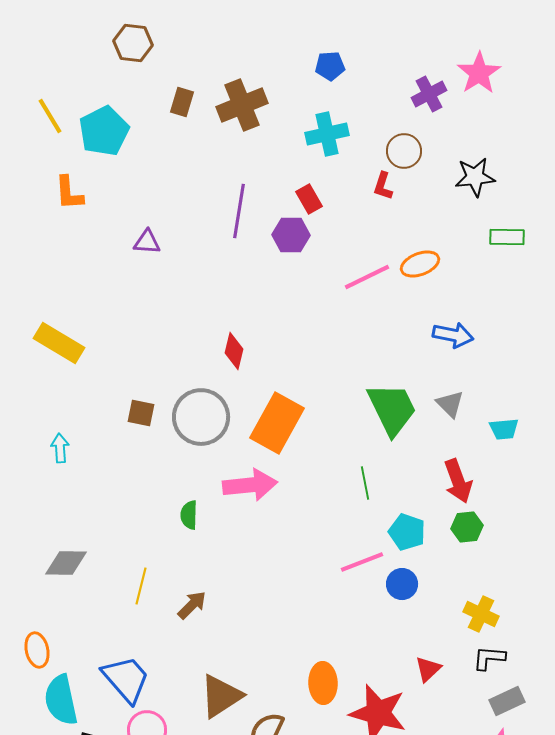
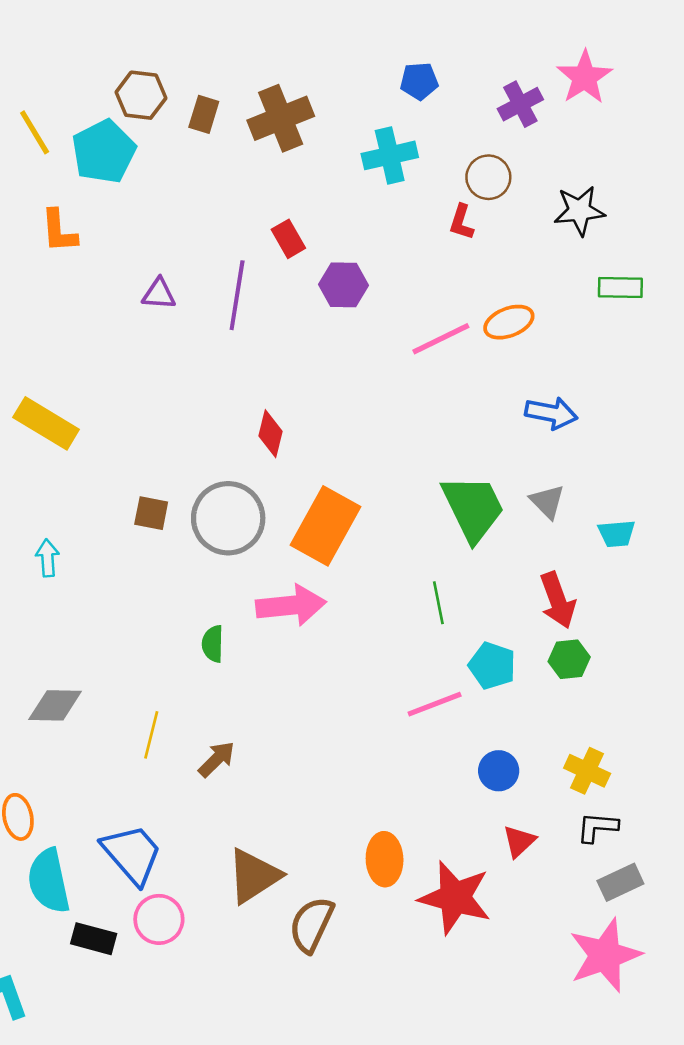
brown hexagon: (133, 43) -> (141, 95), moved
blue pentagon: (330, 66) -> (419, 81), moved
red rectangle: (309, 199) -> (288, 239), moved
purple line: (239, 211) -> (237, 295), moved
blue circle: (402, 584) -> (499, 771), moved

